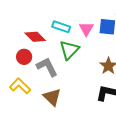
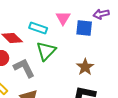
pink triangle: (86, 29) -> (63, 18), moved

